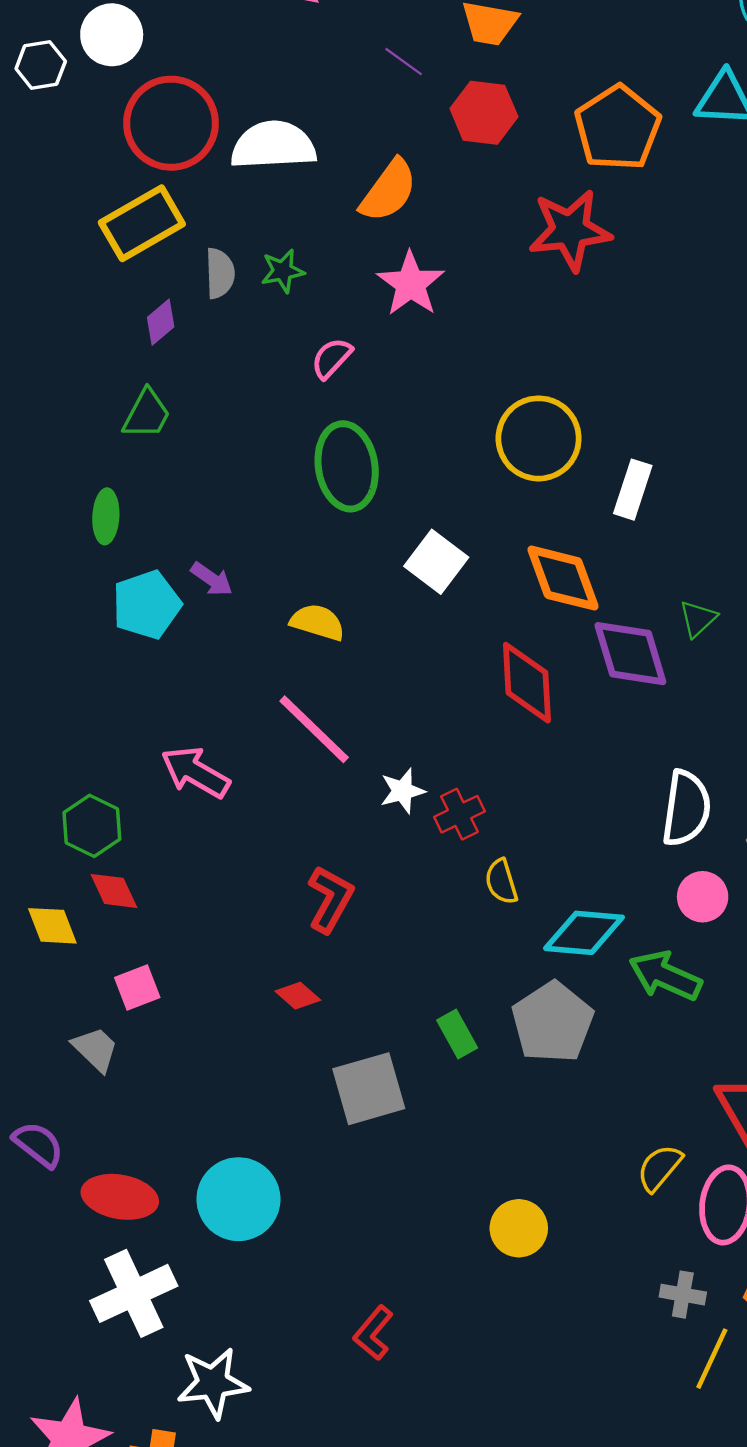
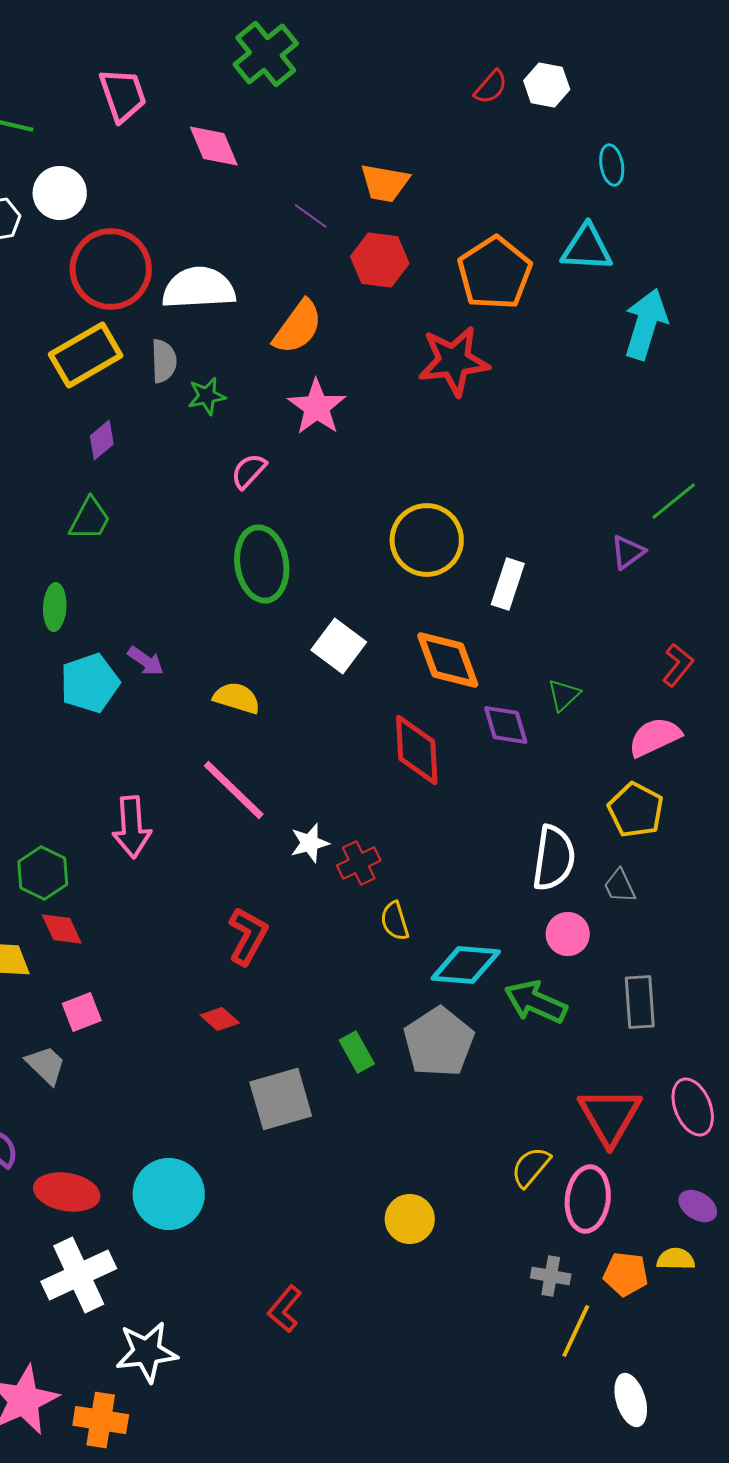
gray semicircle: (220, 273) -> (164, 361), moved
purple diamond: (630, 654) -> (506, 725), size x0.7
pink arrow: (195, 772) -> (132, 827), turned -124

